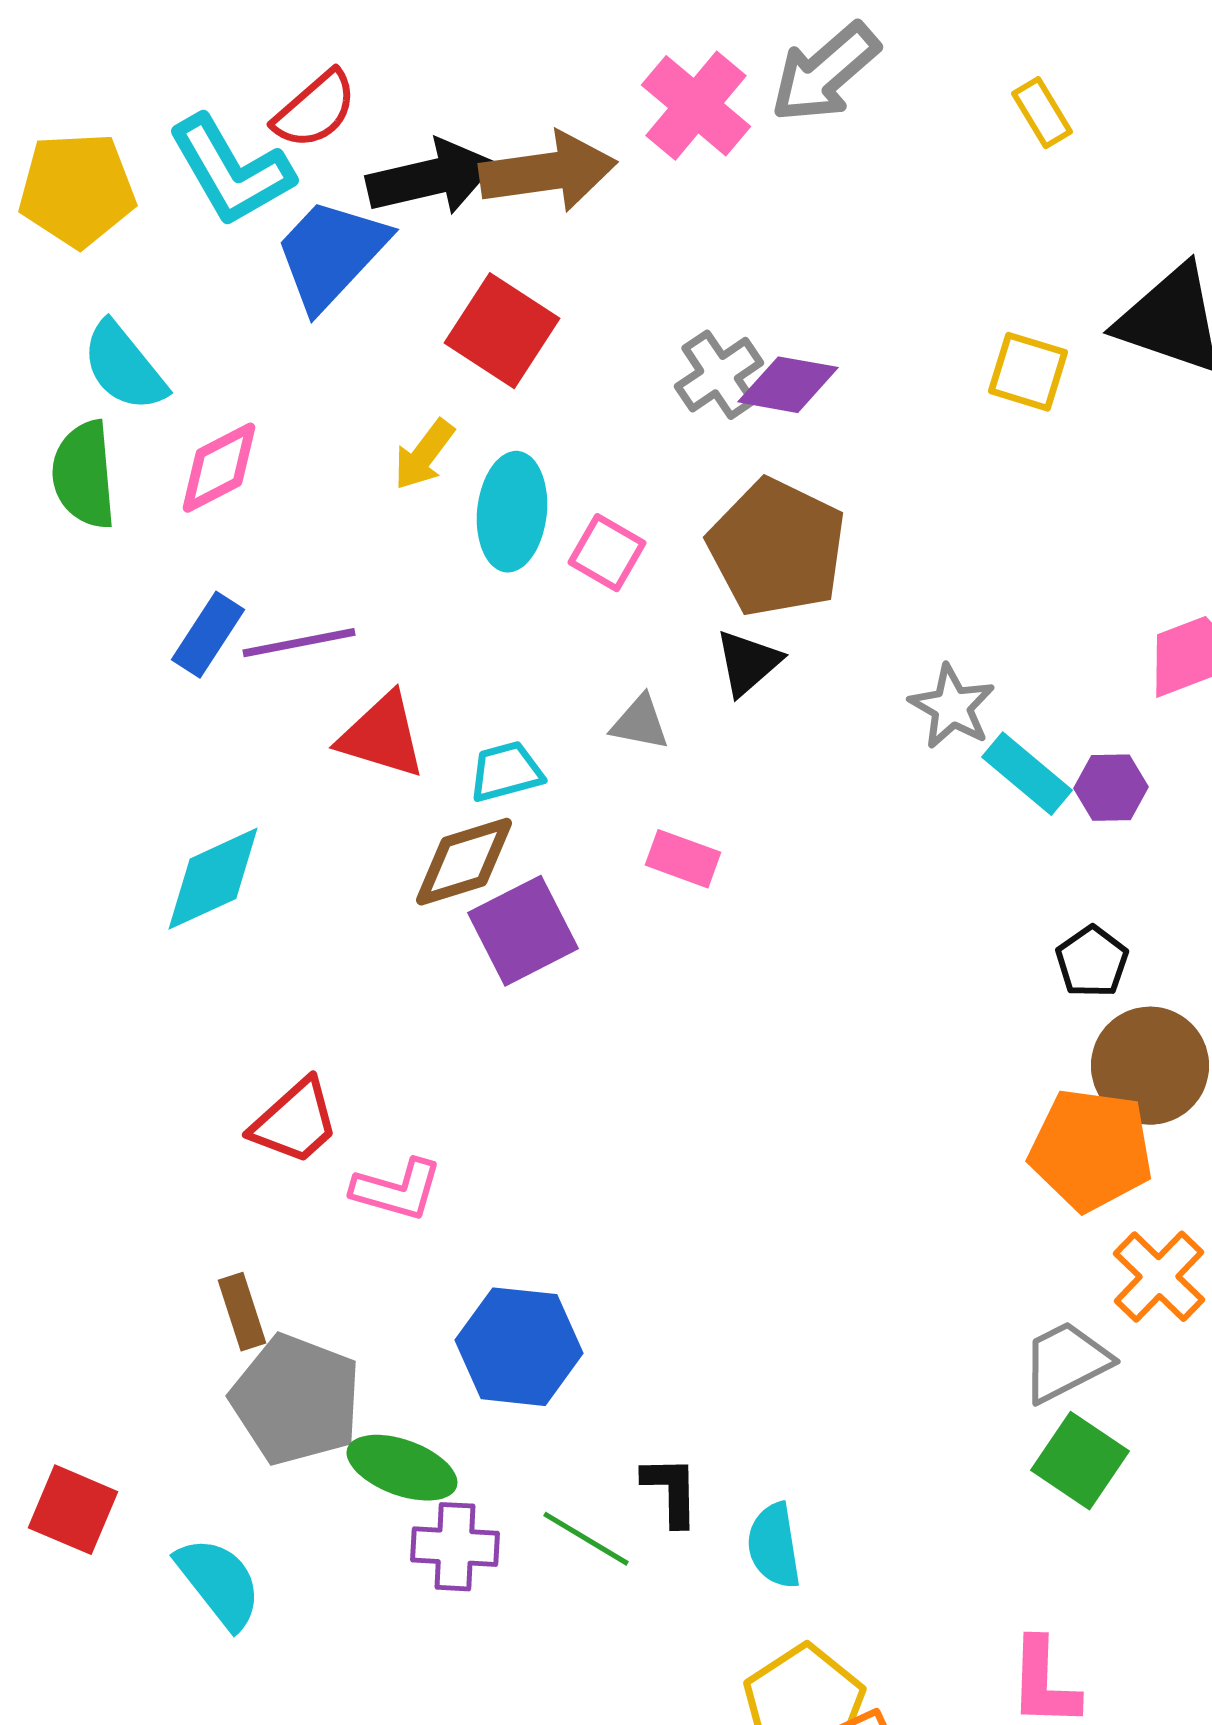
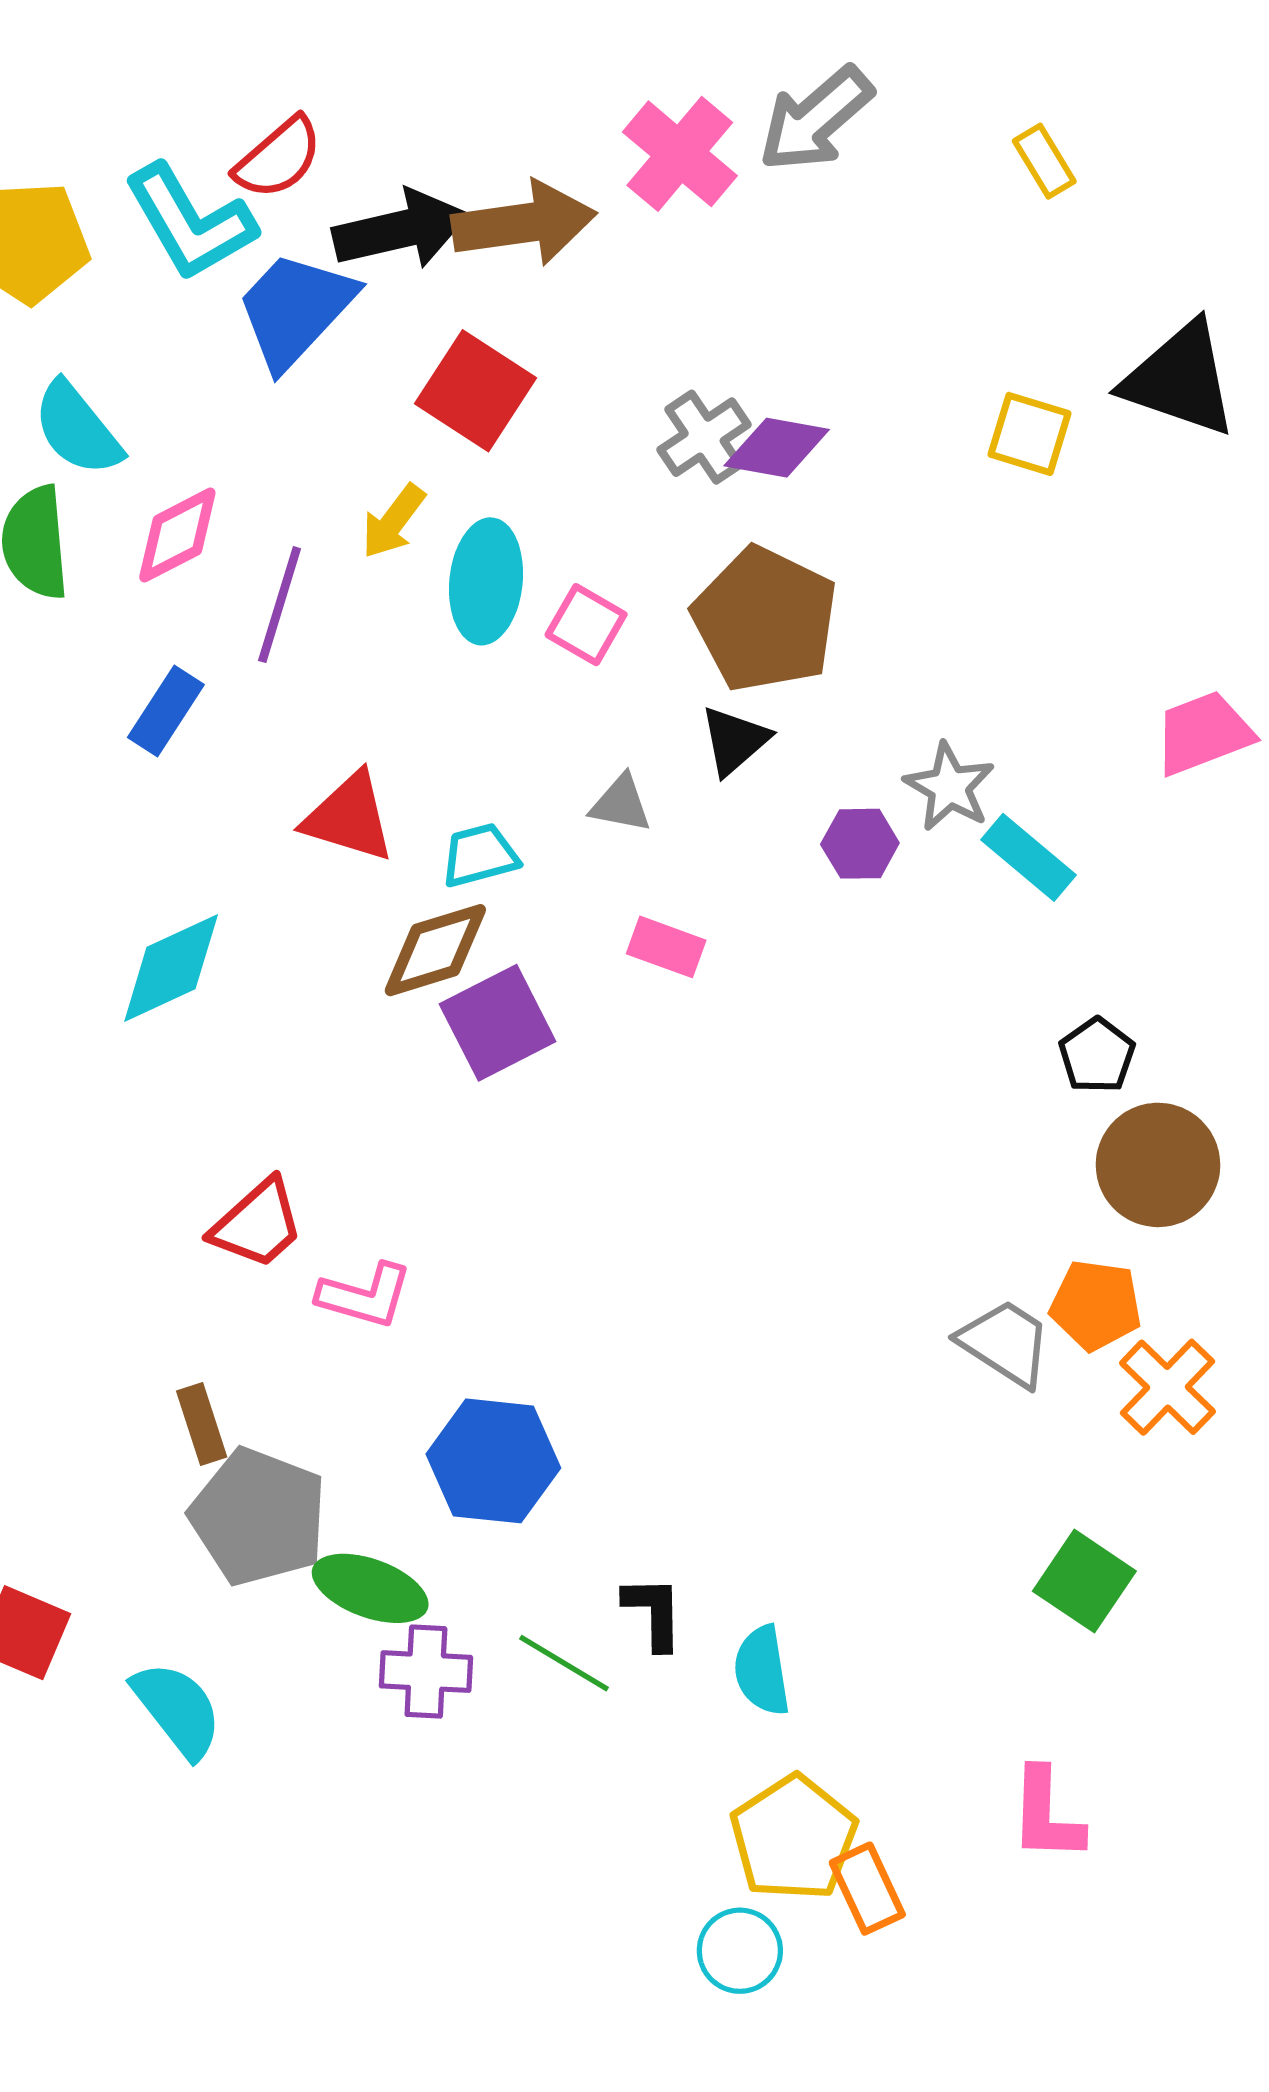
purple line: (299, 643) -> (280, 605), moved, turned -62
purple hexagon: (1111, 788) -> (860, 844), moved
orange pentagon: (1091, 1150) -> (1096, 1305), moved, size x0.7
gray trapezoid: (1066, 1362) -> (1005, 1343), moved, turned 60

